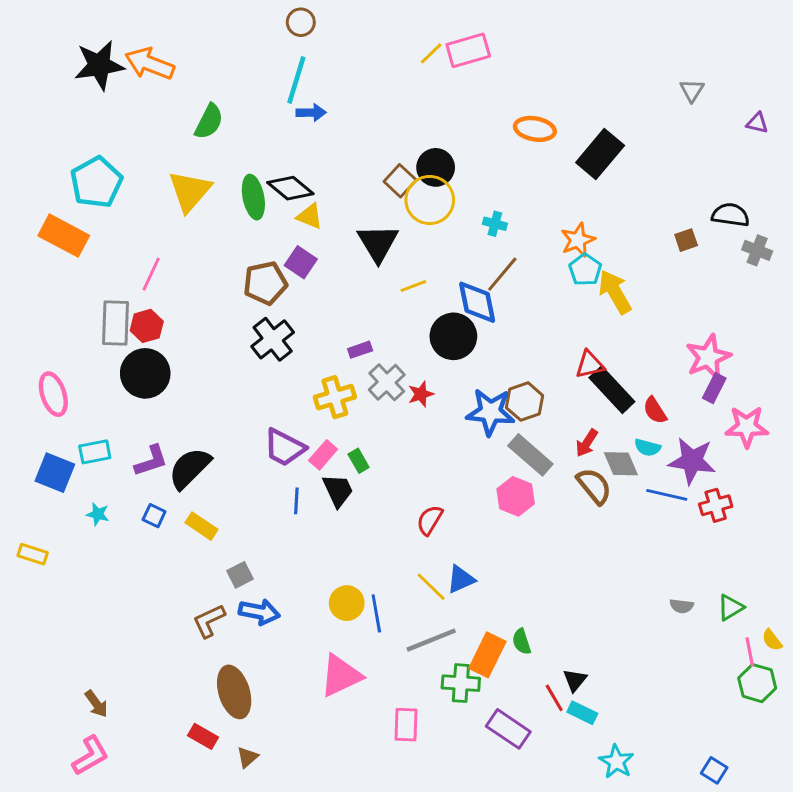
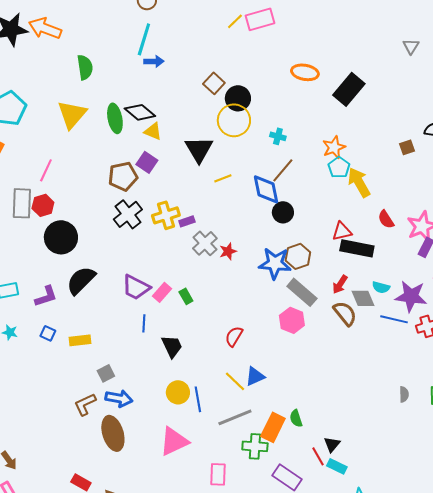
green semicircle: (209, 122) -> (85, 67), turned -35
brown square: (400, 181) -> (214, 83), moved
black circle: (453, 336) -> (283, 212), moved, size x0.7
black circle: (145, 373) -> (61, 237), moved
black rectangle: (612, 390) -> (357, 248), turned -36
yellow cross: (335, 397) -> (166, 215), moved
red semicircle: (655, 410) -> (386, 219), moved
black semicircle: (190, 468) -> (81, 280), moved
black trapezoid: (338, 490) -> (172, 346), moved
yellow rectangle: (202, 526) -> (80, 340), turned -40
gray semicircle: (682, 606) -> (404, 394), turned -98
brown ellipse: (234, 692) -> (113, 433), moved

